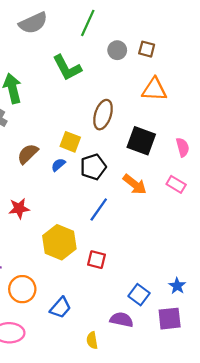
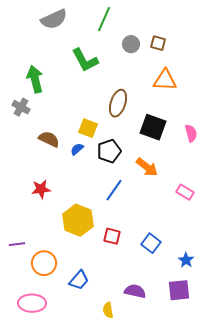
brown semicircle: (28, 154) -> (49, 139), turned 70
pink rectangle: (176, 184) -> (185, 192), moved
blue square: (139, 295) -> (151, 243), moved

